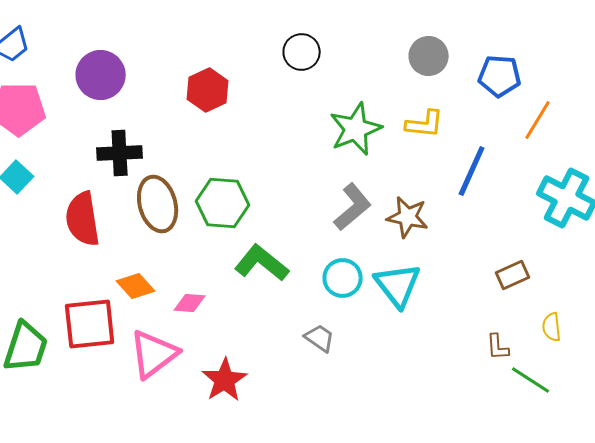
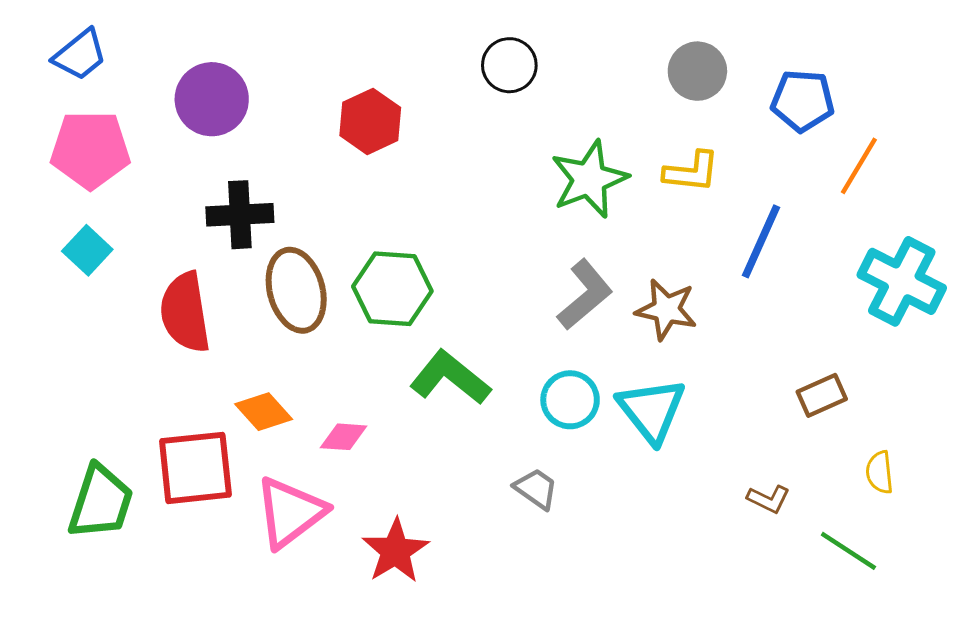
brown L-shape: (498, 347) -> (768, 499), moved, turned -60

